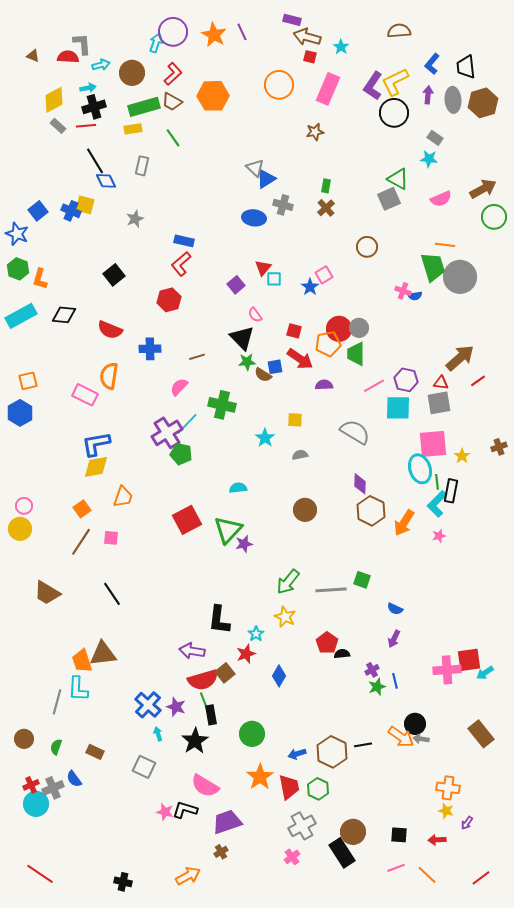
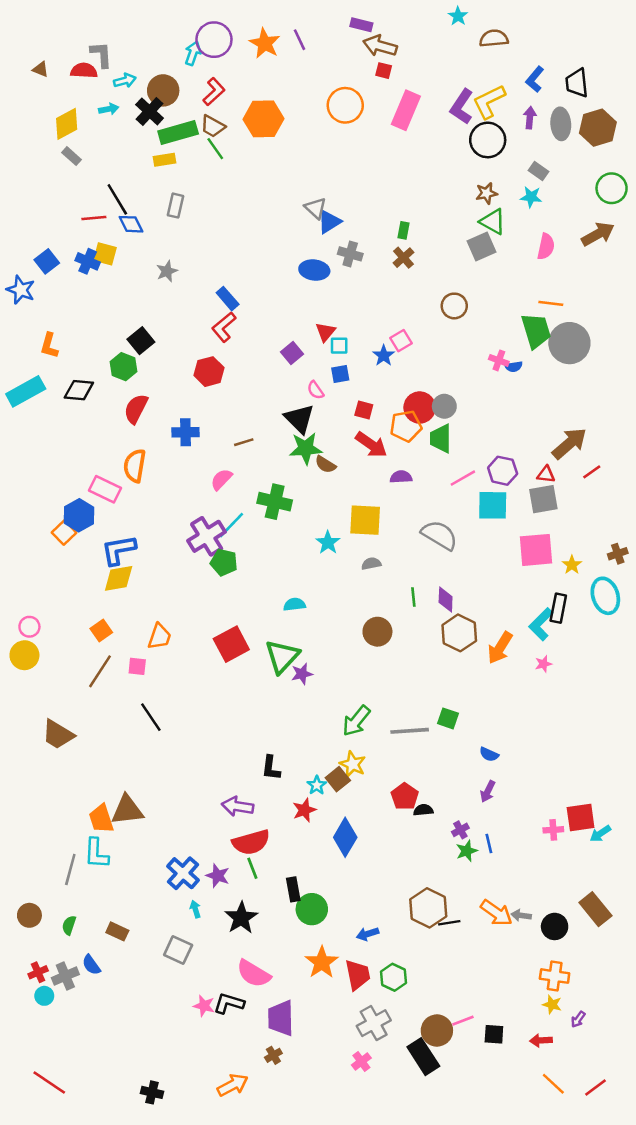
cyan star: (341, 47) -> (458, 16), moved
black cross: (94, 107) -> (150, 111), moved, turned -30
red line: (86, 126) -> (94, 218), moved
brown star: (315, 132) -> (486, 193), moved
green line: (173, 138) -> (215, 149), moved
pink semicircle: (441, 199) -> (546, 246), turned -55
green circle: (494, 217) -> (612, 188), moved
blue rectangle: (184, 241) -> (228, 299), turned 36
green hexagon: (18, 269) -> (124, 367), moved
red semicircle: (110, 330) -> (136, 409), turned 95
green star: (247, 362) -> (306, 448), size x1.5
blue square: (275, 367) -> (340, 374), moved
orange square: (28, 381) -> (64, 533), moved, turned -30
blue hexagon: (20, 413) -> (79, 515), moved
yellow square: (295, 420) -> (365, 520), size x1.8
cyan ellipse: (420, 469) -> (605, 596), moved
green line: (437, 482) -> (413, 597), moved
orange trapezoid: (123, 497) -> (159, 637), moved
black line: (112, 594) -> (151, 717), moved
black L-shape: (219, 620) -> (271, 768), size x0.7
pink cross: (447, 670) -> (553, 830), size x0.6
brown square: (225, 673) -> (338, 779), moved
blue diamond: (279, 676) -> (345, 837), size x1.4
black rectangle: (211, 715) -> (293, 889), moved
black circle: (415, 724) -> (555, 926), moved
brown hexagon: (332, 752) -> (428, 908), moved
cyan circle: (36, 804) -> (44, 996), size x0.6
purple trapezoid: (227, 822) -> (281, 1018), turned -72
pink line: (396, 868) -> (463, 1021), moved
orange line: (427, 875) -> (553, 1084), moved

